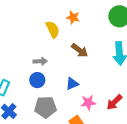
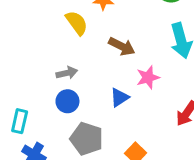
pink star: (88, 103) -> (148, 77), moved
gray pentagon: (46, 107) -> (87, 139), turned 30

